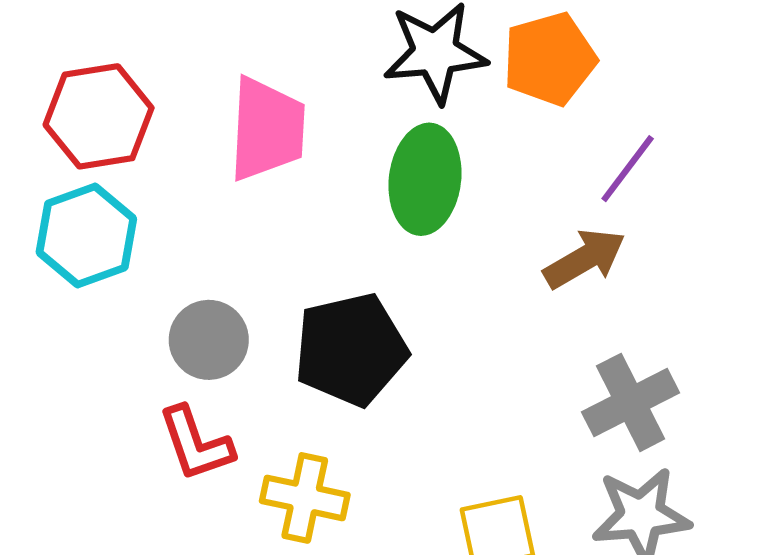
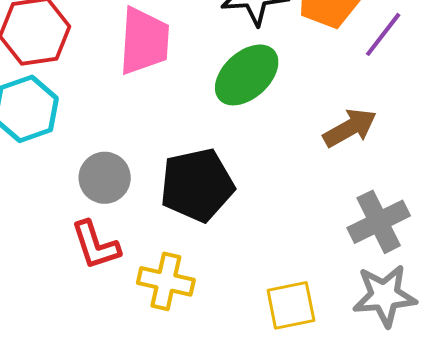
purple line: (628, 169) -> (383, 34), moved
green ellipse: (425, 179) -> (247, 75), turned 40

